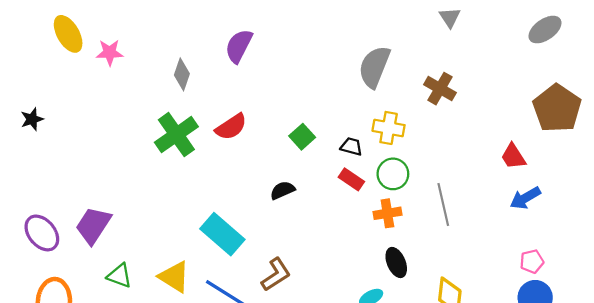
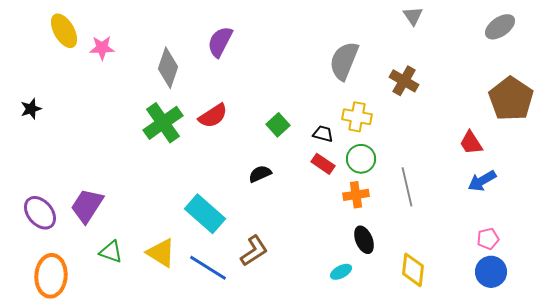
gray diamond: (182, 74) -> (168, 68), size x1.4

